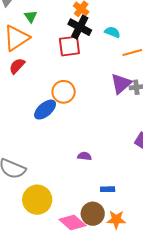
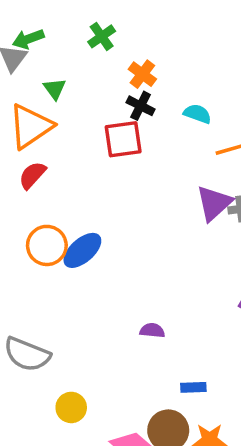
black cross: (80, 27) -> (141, 106), size x0.7
orange circle: (64, 92) -> (47, 245), moved
yellow circle: (37, 200) -> (71, 407), size x0.6

